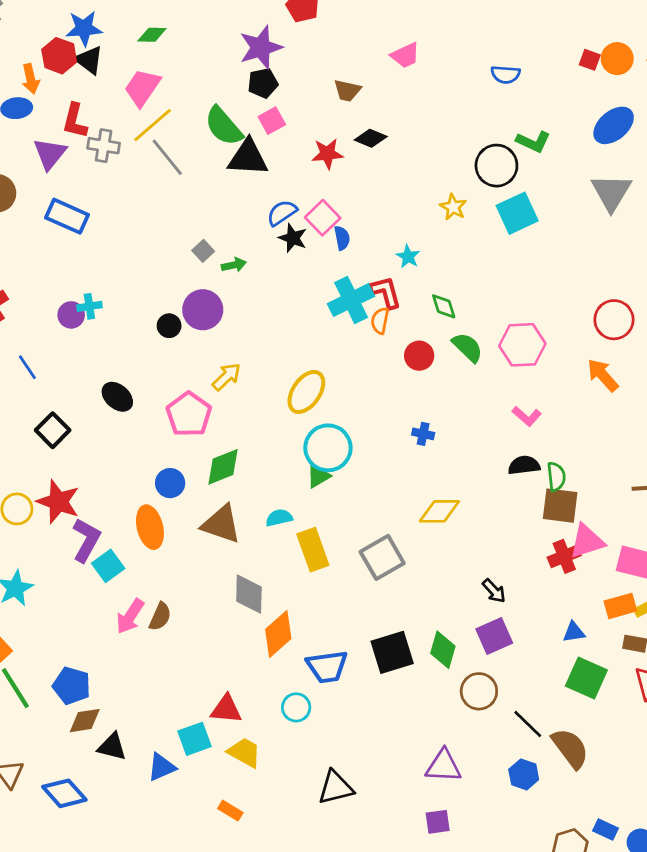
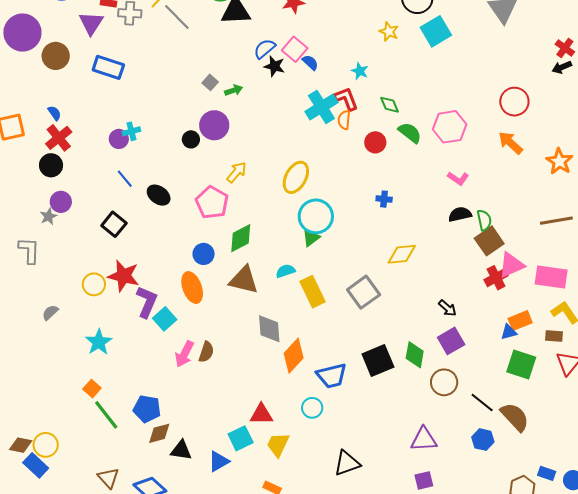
blue semicircle: (342, 238) -> (310, 62), turned -30
blue line: (27, 367) -> (125, 179), moved
brown square: (560, 506) -> (489, 241), turned -36
orange rectangle: (620, 606) -> (520, 321), moved
yellow trapezoid: (244, 752) -> (278, 445), turned -88

